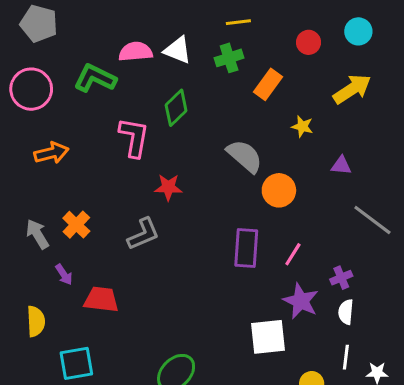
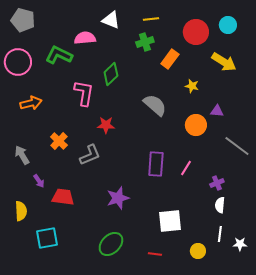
red circle: (309, 42) -> (196, 32), size x1.6
white triangle: (178, 50) -> (111, 20), moved
yellow arrow: (352, 89) -> (224, 62), turned 65
orange circle: (279, 190) -> (196, 125), moved
orange cross: (76, 225) -> (59, 141), moved
purple star: (301, 301) -> (118, 198), moved, turned 30

